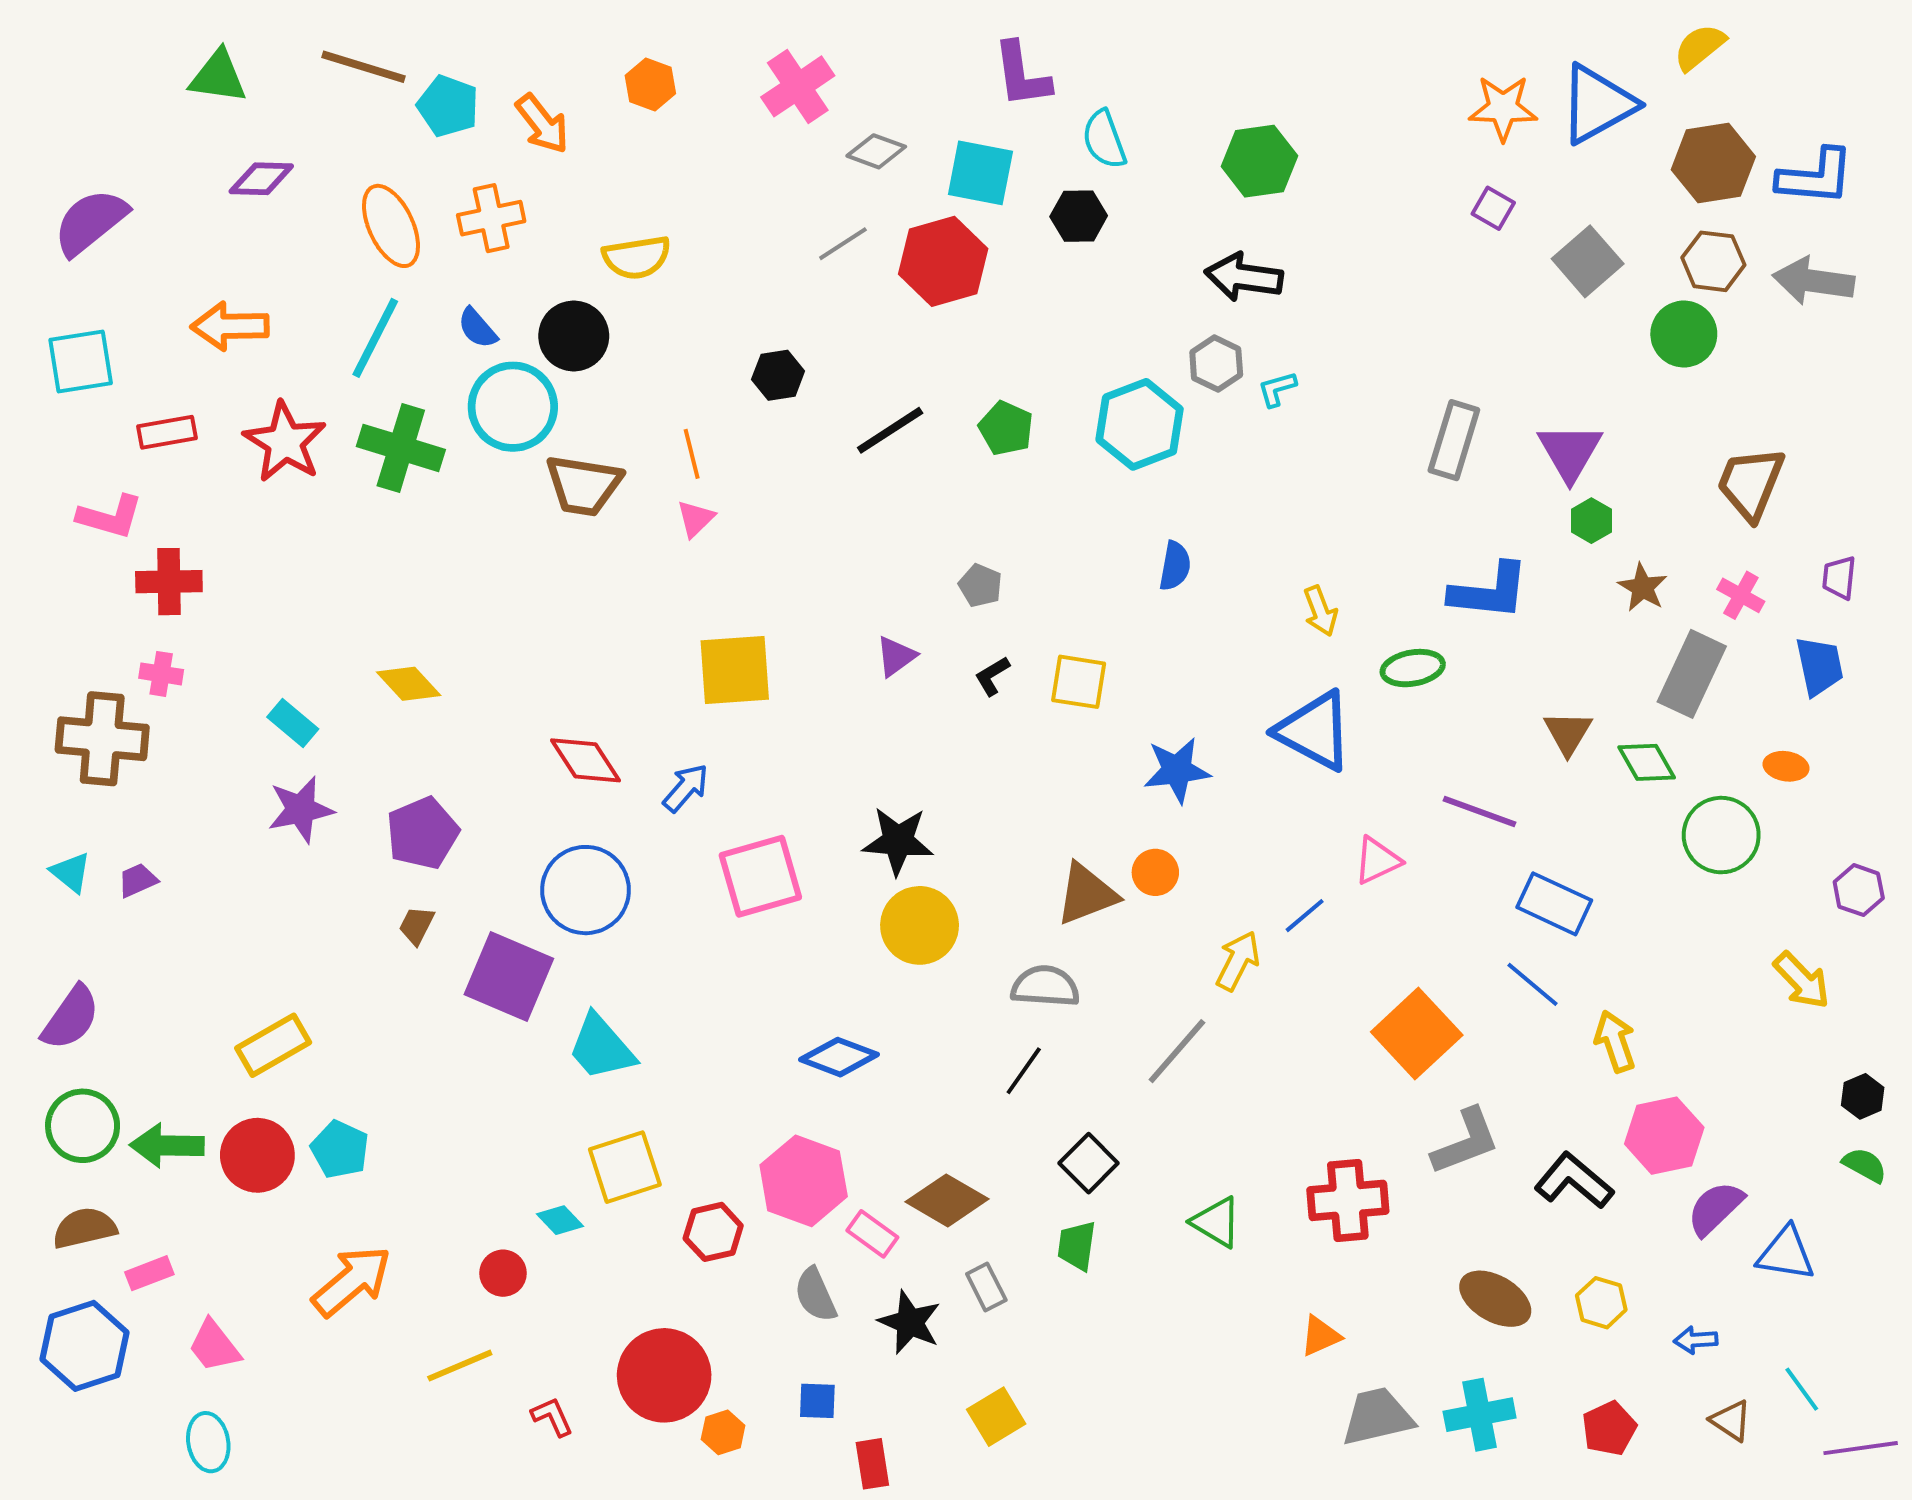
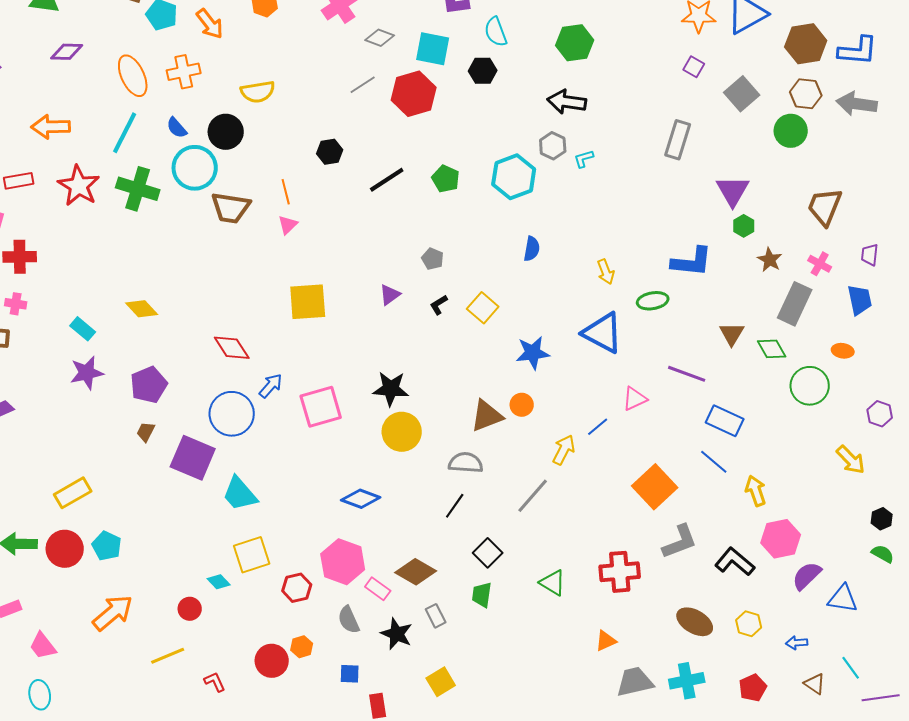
gray rectangle: (1454, 440) -> (678, 140), moved
yellow square: (1079, 682) -> (483, 308), turned 32
blue arrow: (686, 788) -> (271, 386), moved
red circle: (664, 1375) -> (272, 661), size x0.7
orange hexagon: (723, 1432) -> (302, 647), moved

